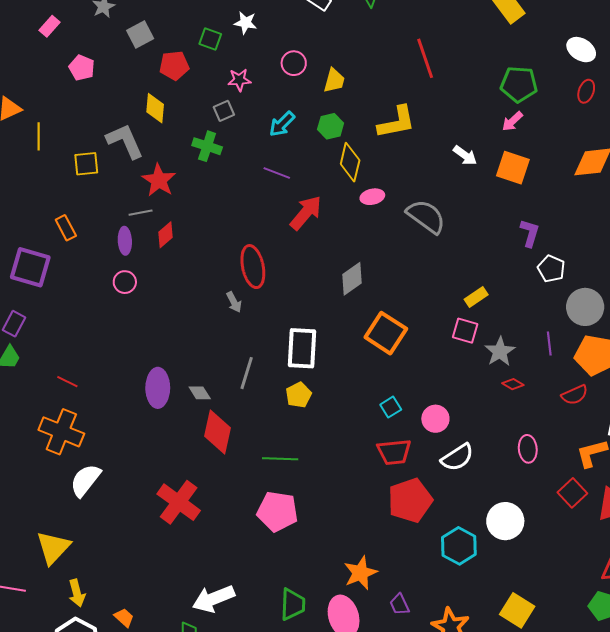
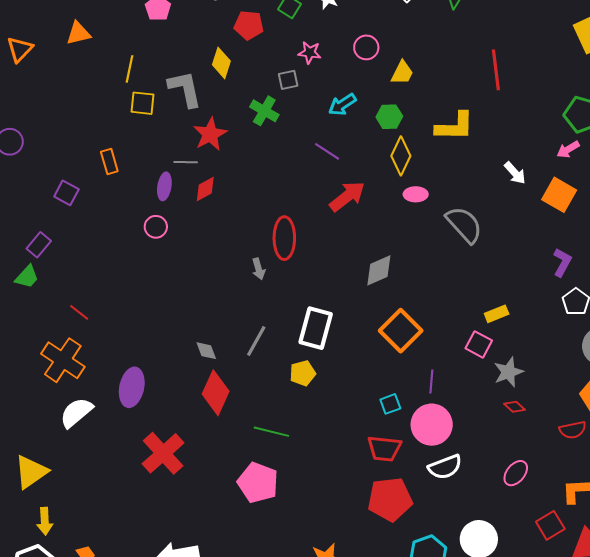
yellow line: (39, 136) -> (129, 69), moved
purple square: (30, 267) -> (66, 193), size x0.6
purple line: (549, 344) -> (431, 381), moved
purple ellipse: (158, 388) -> (132, 387), moved
pink circle: (435, 419) -> (432, 425), size x1.5
pink ellipse: (528, 449) -> (516, 473), turned 32

